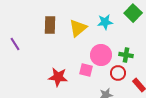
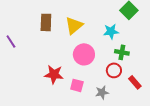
cyan star: (105, 22) -> (111, 31), moved
pink circle: (101, 55) -> (84, 54), moved
pink square: (86, 70) -> (77, 85), moved

